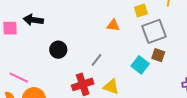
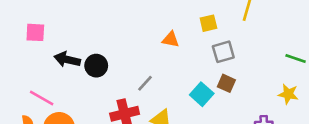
black arrow: (33, 20) -> (67, 60), moved
gray square: (154, 31) -> (223, 52), size x0.7

